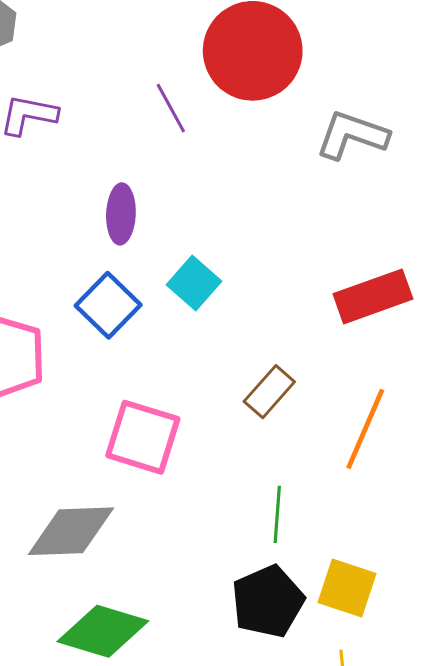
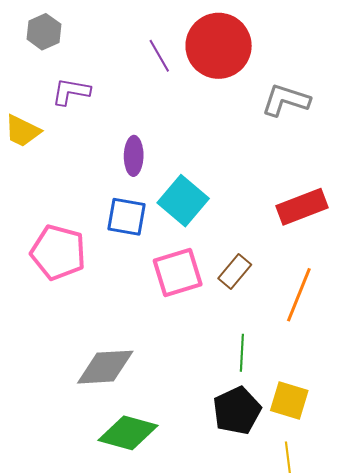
purple line: (171, 108) -> (159, 56), moved
cyan square: (194, 283) -> (183, 201), size x1.4
blue square: (108, 305) -> (127, 217), turned -33
pink square: (143, 437) -> (178, 272), moved, turned -33

